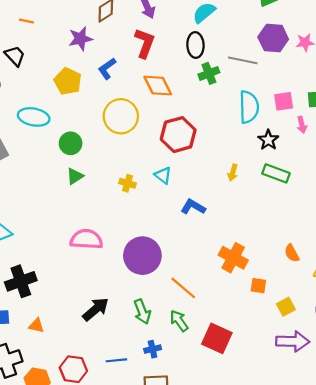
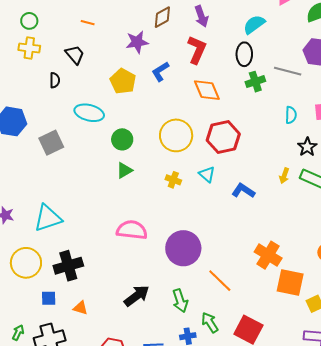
cyan semicircle: (249, 107) -> (291, 115), size x0.6
yellow circle: (121, 116) -> (176, 135), moved
yellow arrow: (233, 173) -> (284, 176), moved
blue L-shape: (193, 207) -> (243, 191), moved
orange square: (258, 286) -> (290, 283), size x1.8
green arrow: (179, 321) -> (210, 322), moved

